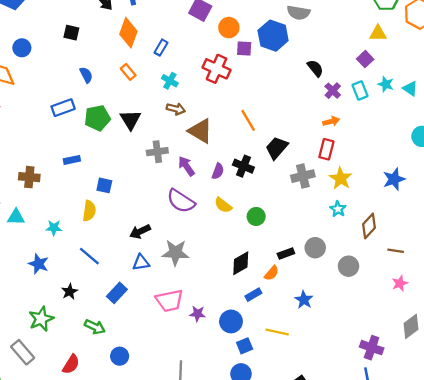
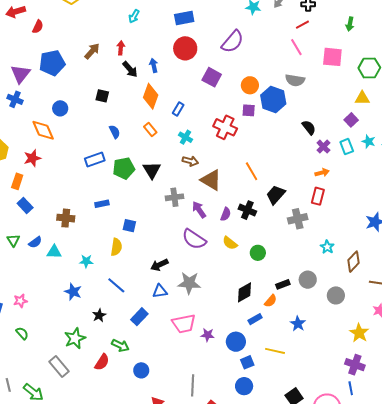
orange circle: (229, 28) -> (250, 85), moved
yellow star: (341, 178) -> (359, 333), moved
red semicircle: (71, 364) -> (102, 362), moved

